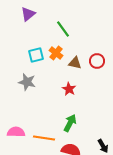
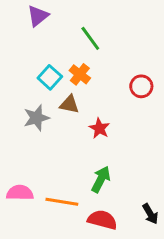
cyan square: (36, 55) -> (50, 77), turned -35
brown triangle: (75, 63) -> (69, 104), moved
gray star: (27, 82) -> (36, 118), turned -30

